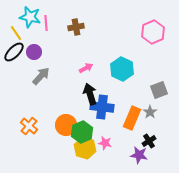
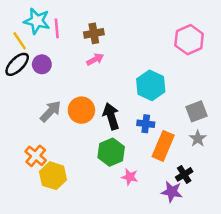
pink arrow: (86, 68) -> (95, 59), moved
gray arrow: (41, 76) -> (50, 111), moved
blue cross: (102, 107) -> (146, 124), moved, size x0.6
gray star: (150, 112) -> (198, 139), moved
orange circle: (66, 125) -> (81, 110), moved
green hexagon: (82, 132) -> (111, 152), moved
yellow hexagon: (85, 148) -> (53, 176), moved

